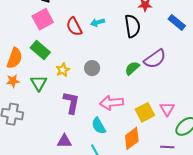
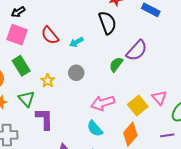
pink square: (43, 19) -> (17, 35), turned -30
cyan arrow: (98, 22) -> (76, 42), moved
green rectangle: (40, 50) -> (21, 66), turned 30
purple L-shape: (71, 103) -> (44, 119), moved

